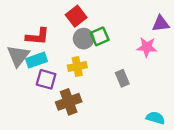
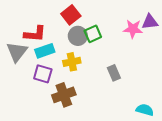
pink star: (147, 47) -> (133, 29), moved
cyan rectangle: (36, 60) -> (45, 51), moved

